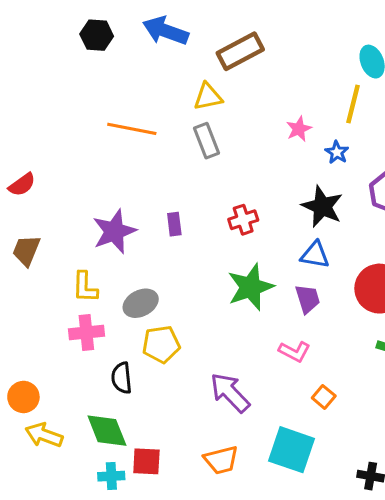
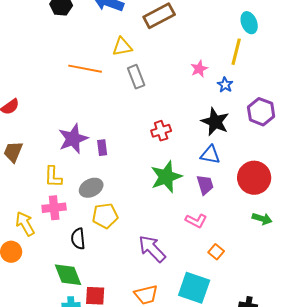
yellow triangle: (208, 97) -> (122, 47), moved
purple rectangle: (174, 224) -> (102, 148), moved
yellow arrow: (44, 435) -> (25, 224), moved, turned 40

